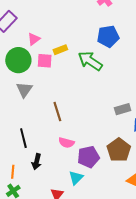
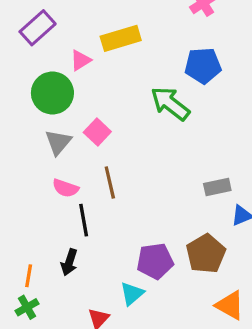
yellow rectangle: (60, 50) -> (121, 38), moved, size x1.6
pink square: (45, 61) -> (97, 132), moved, turned 35
black line: (23, 138) -> (84, 220), moved
pink semicircle: (66, 143) -> (66, 188), moved

